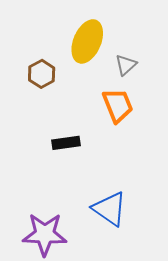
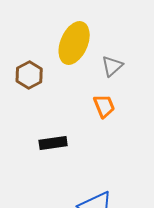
orange trapezoid: (118, 105) -> (104, 106), size x0.7

